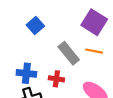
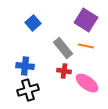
red cross: (56, 79) -> (64, 71), moved

